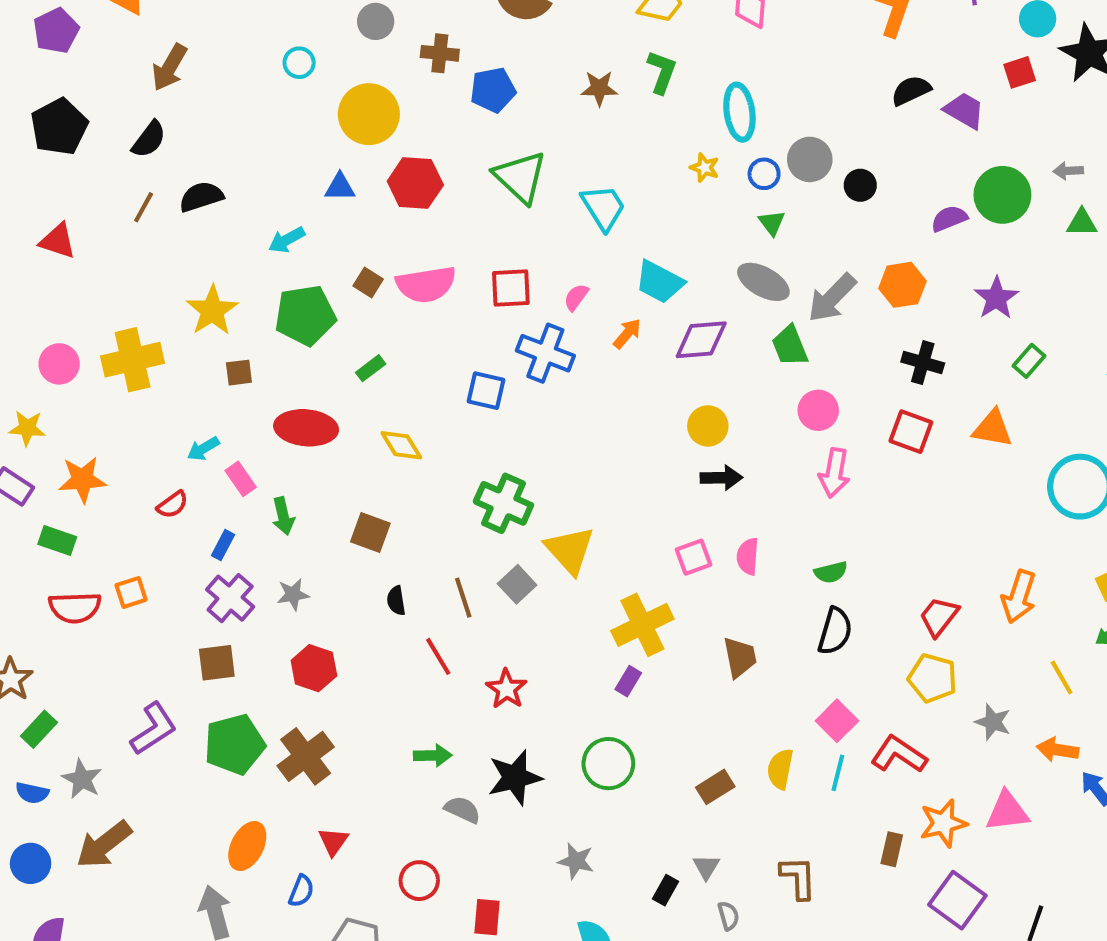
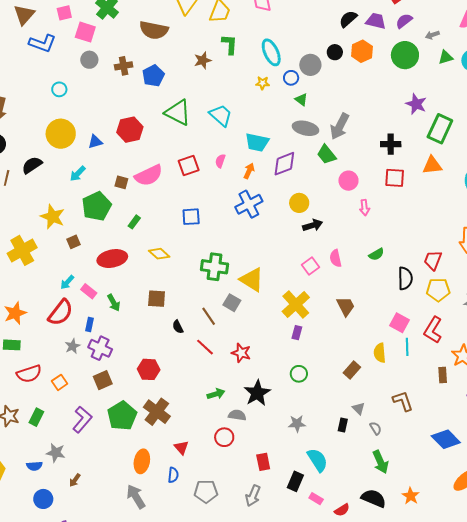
yellow circle: (369, 114) -> (61, 134), moved
black circle: (860, 185) -> (335, 52), moved
purple semicircle: (949, 219) -> (404, 21), moved
orange hexagon: (902, 285) -> (362, 51), moved
blue cross: (545, 353) -> (249, 204), moved, turned -32
green rectangle: (1029, 361) -> (440, 129), size x1.8
pink arrow: (834, 473) -> (365, 208), size x0.7
red semicircle: (172, 505) -> (61, 313), size x1.8
orange square: (131, 592) -> (60, 382), moved
gray star: (293, 594) -> (73, 346), moved
black semicircle: (835, 631) -> (405, 278), moved
green rectangle: (39, 729) -> (36, 417), moved
red L-shape: (899, 754) -> (433, 330), turned -76
green circle: (608, 764) -> (299, 374), size x0.7
brown arrow: (104, 845) -> (75, 480), size x0.5
red circle: (419, 881) -> (224, 437), moved

